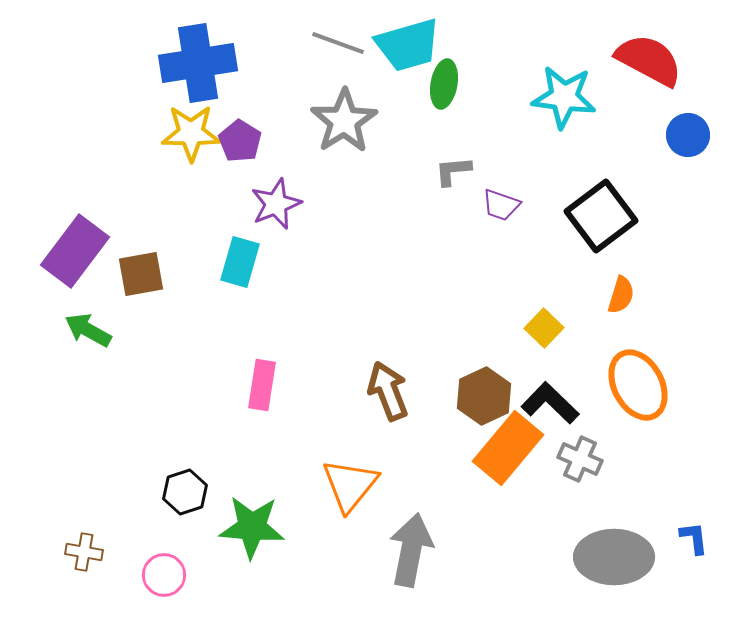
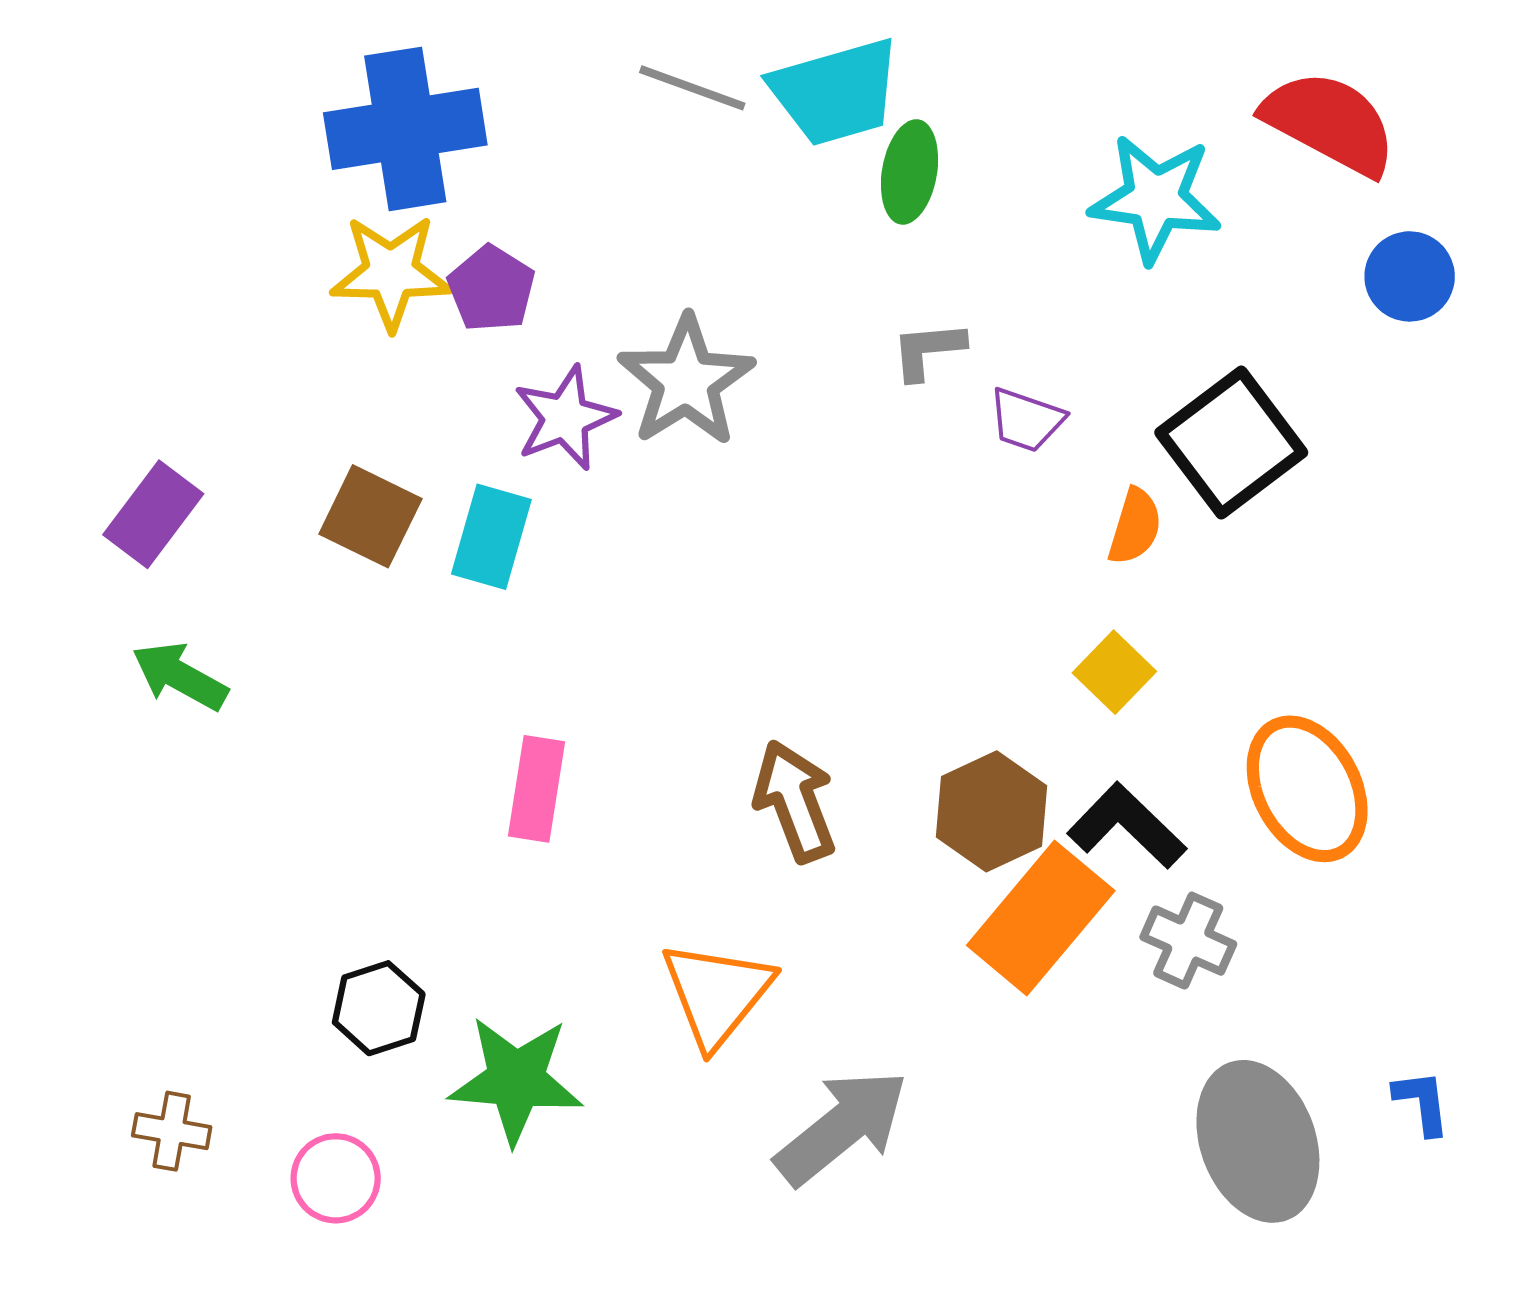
gray star: (344, 121) -> (686, 381), moved
purple rectangle: (75, 251) -> (153, 514), size x0.7
brown square: (141, 274) -> (370, 516), moved, turned 36
orange semicircle: (621, 295) -> (1135, 527), moved
gray arrow: (411, 550) -> (842, 1127), turned 40
gray ellipse: (614, 557) -> (1258, 1141), turned 70

